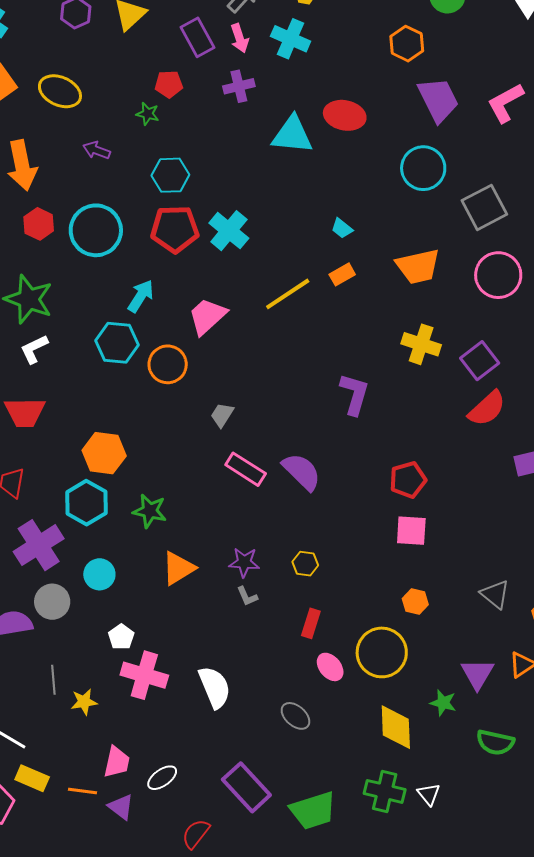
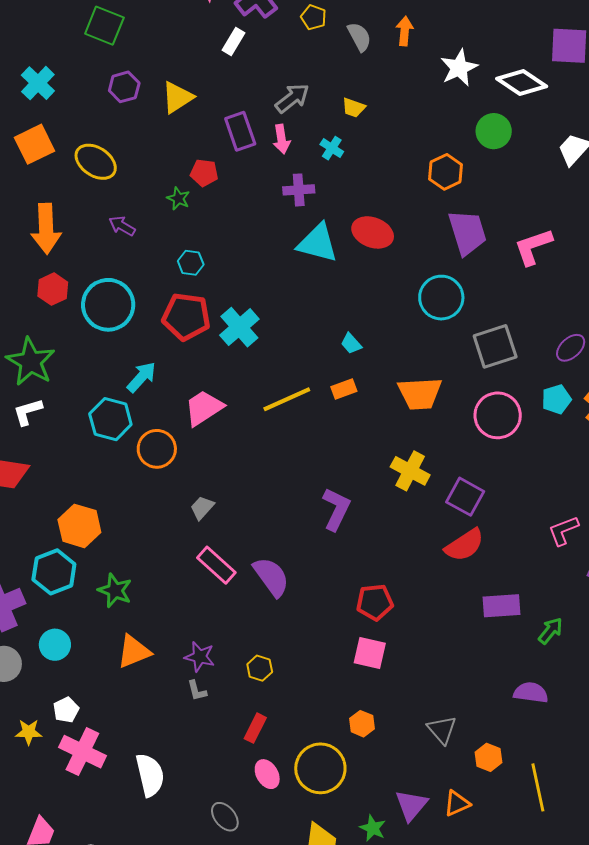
cyan cross: (291, 39) -> (332, 148), size x0.6
purple cross: (239, 86) -> (299, 190), moved
cyan hexagon: (170, 175) -> (191, 263), size x0.7
purple square: (480, 361) -> (465, 497), turned -33
yellow star: (84, 702) -> (29, 732), moved

